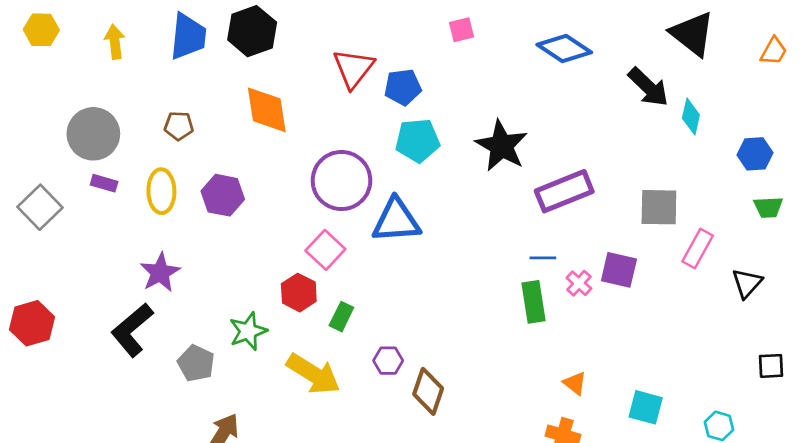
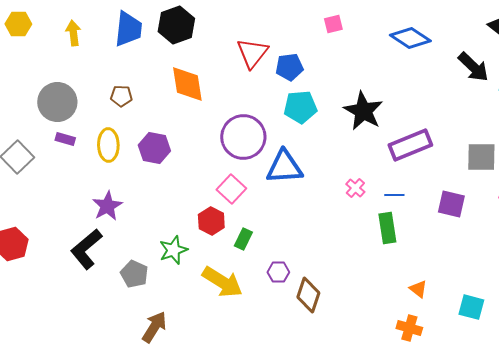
pink cross: (579, 283) -> (355, 188), moved

